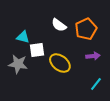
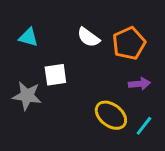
cyan triangle: (23, 37) -> (28, 37), moved
yellow ellipse: (60, 63) -> (111, 115), moved

